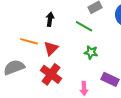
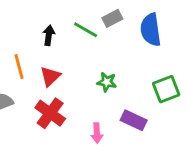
green line: (84, 26) -> (86, 30), moved
orange line: (29, 41) -> (19, 66), turned 60

